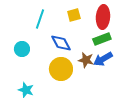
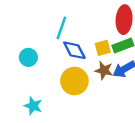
yellow square: (74, 15) -> (103, 48), moved
cyan line: (40, 19) -> (61, 28), moved

